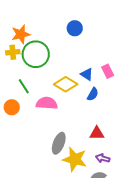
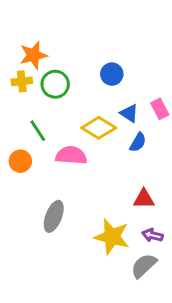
blue circle: (75, 28) -> (112, 74), moved
green circle: (36, 54) -> (55, 84), size x0.7
gray ellipse: (59, 143) -> (54, 216), moved

